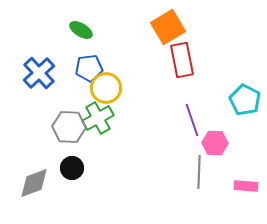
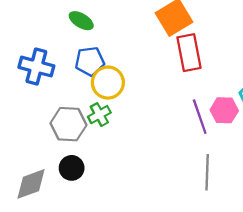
blue cross: (39, 73) -> (36, 67), turned -32
green cross: (98, 118) -> (99, 115), size x0.7
pink hexagon: (215, 143) -> (224, 110), moved

